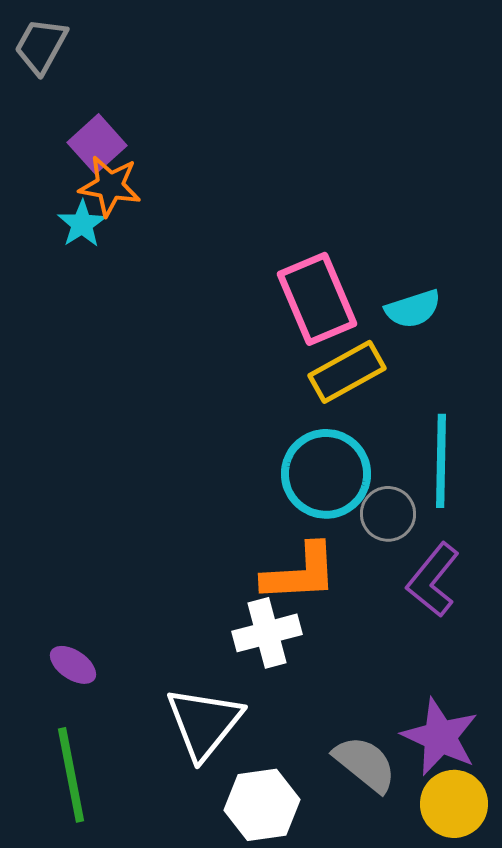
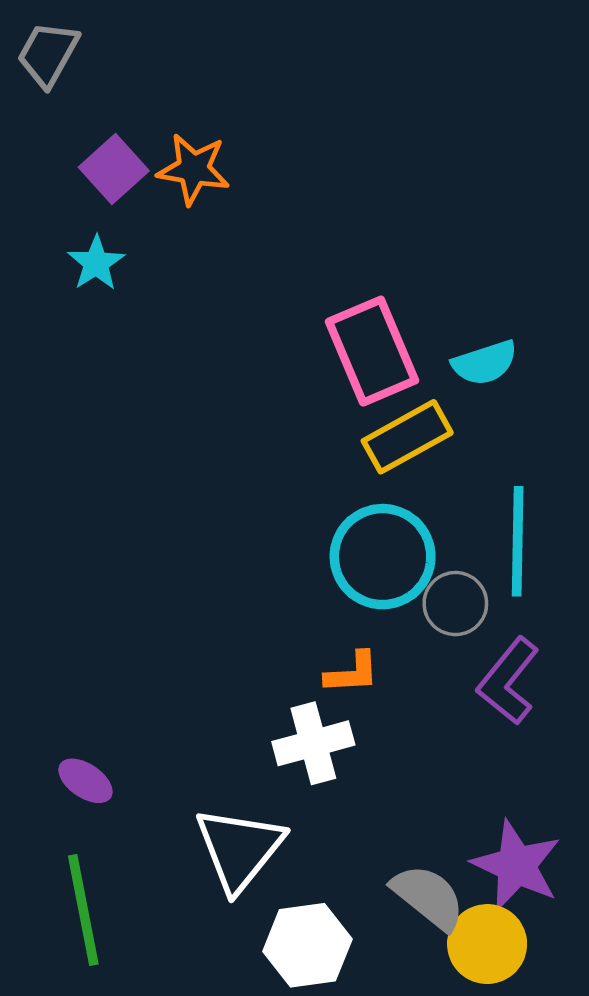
orange star: (110, 186) -> (194, 169), moved
orange L-shape: (300, 573) -> (352, 673), size x0.6
yellow circle: (454, 804) -> (487, 944), moved

